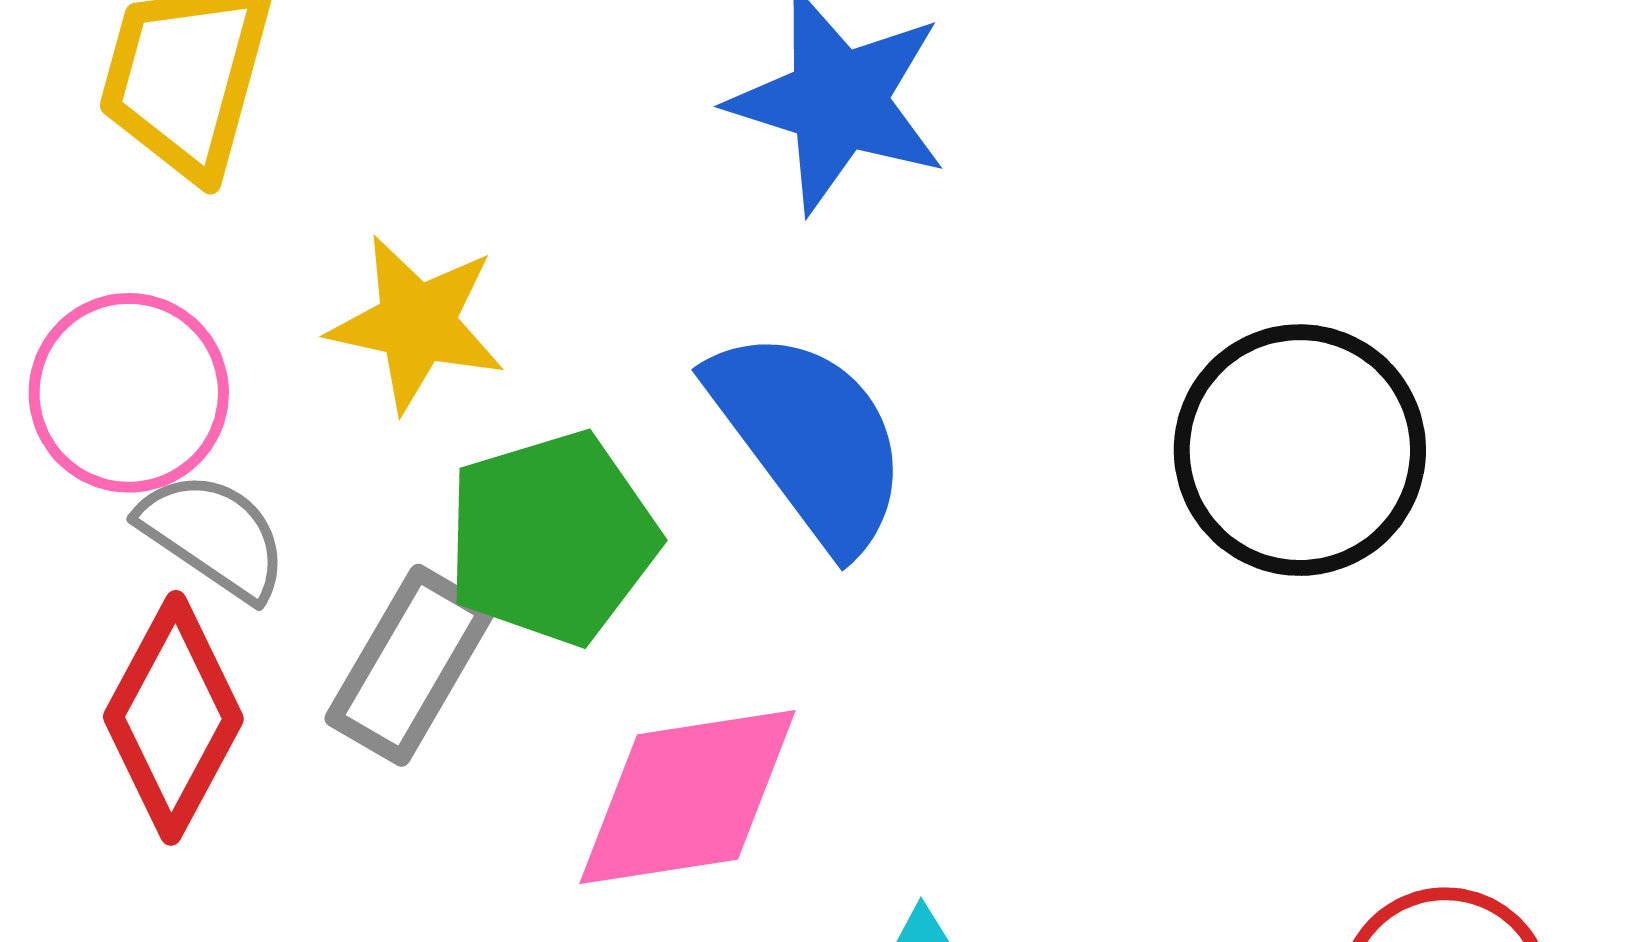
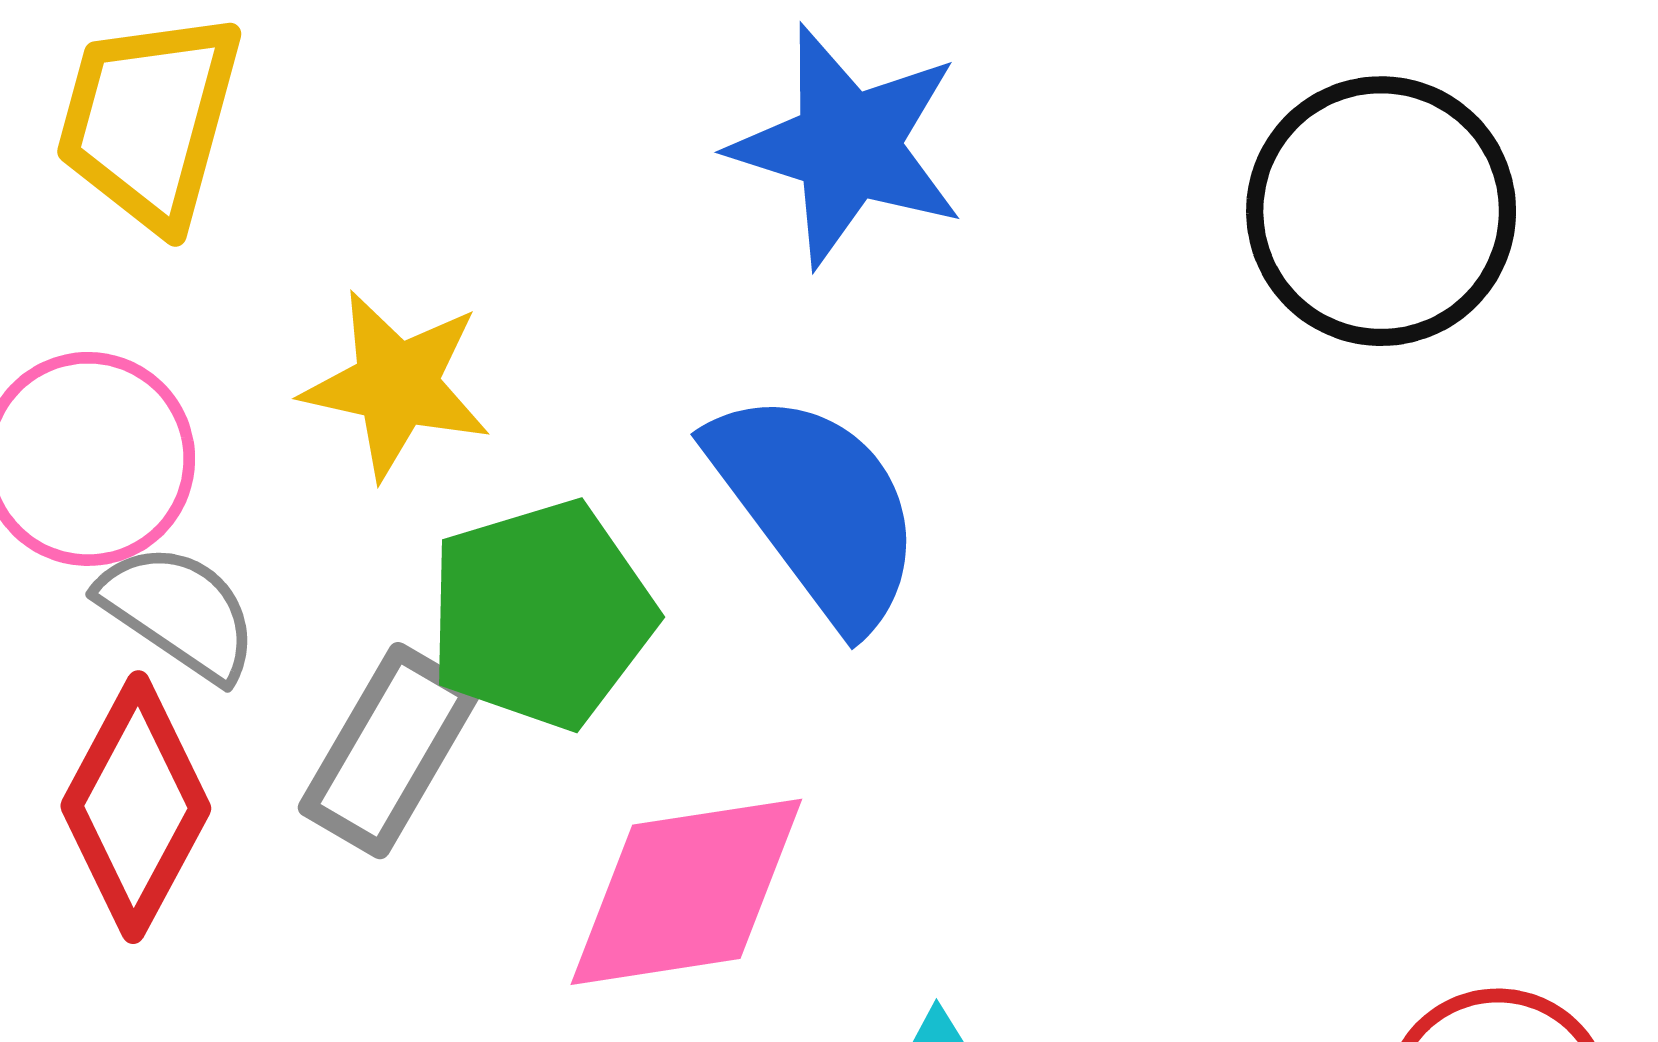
black circle: (1300, 450) -> (1381, 211), moved

